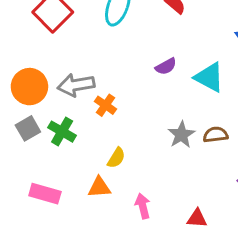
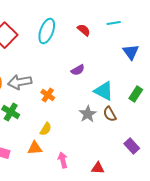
cyan triangle: (209, 77) -> (104, 91), moved
orange cross: (105, 105) -> (48, 95), moved
brown semicircle: (216, 135) -> (110, 114), turned -112

